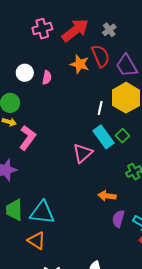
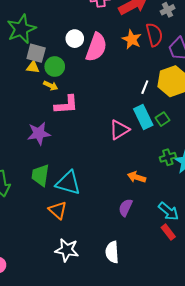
pink semicircle: (47, 78) -> (96, 47), size x2.0
pink L-shape: (27, 138) -> (66, 105), turned 40
purple semicircle: (118, 219) -> (126, 208), moved

